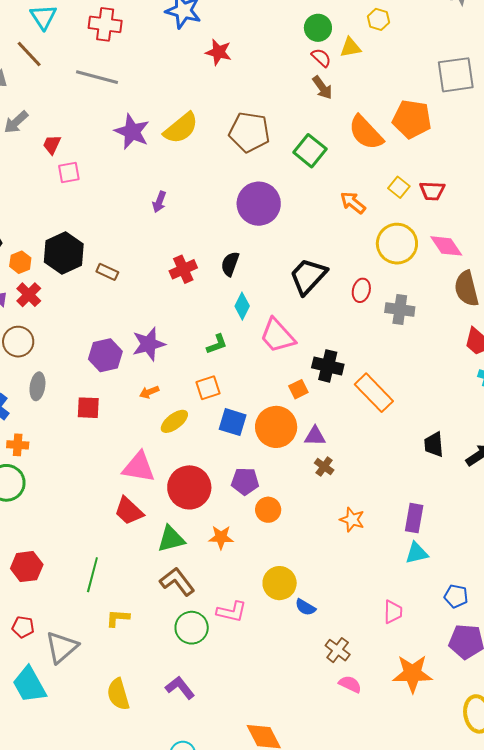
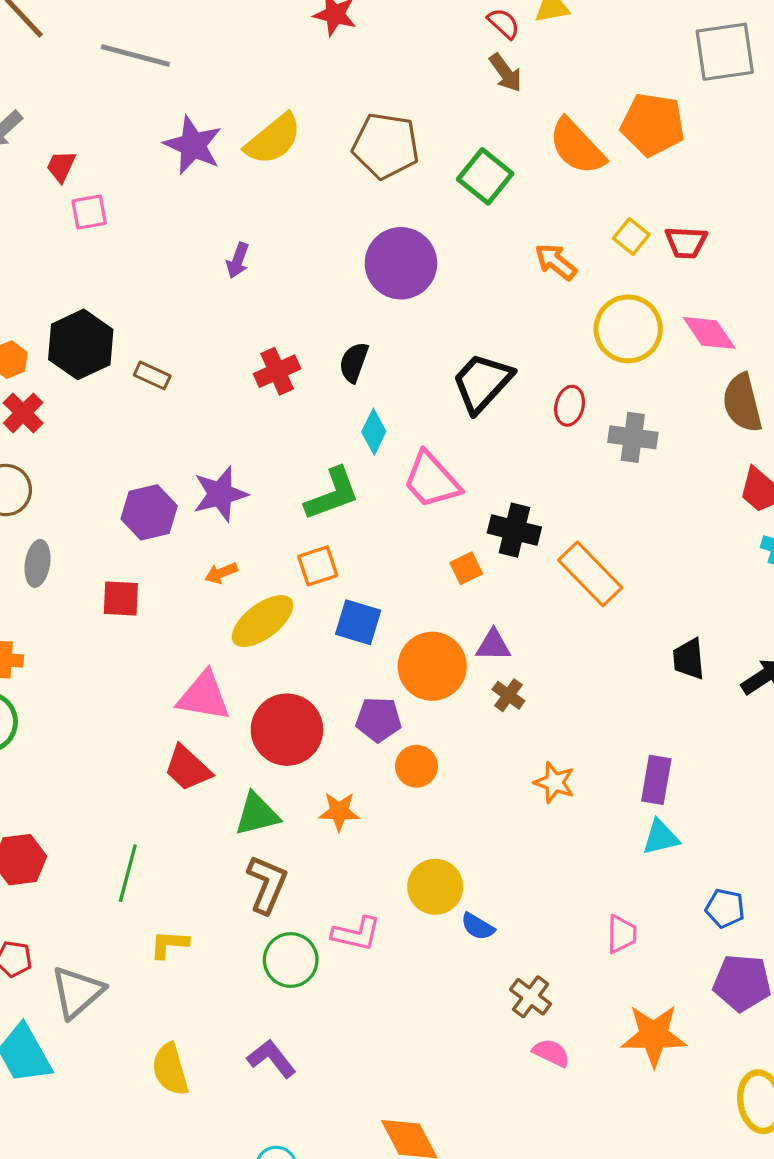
green L-shape: (217, 344) -> (332, 494), size x1.6
yellow ellipse: (174, 421) -> (262, 621), size x1.4
orange circle: (276, 427) -> (432, 666), moved
brown L-shape: (177, 582) -> (267, 884), turned 60

